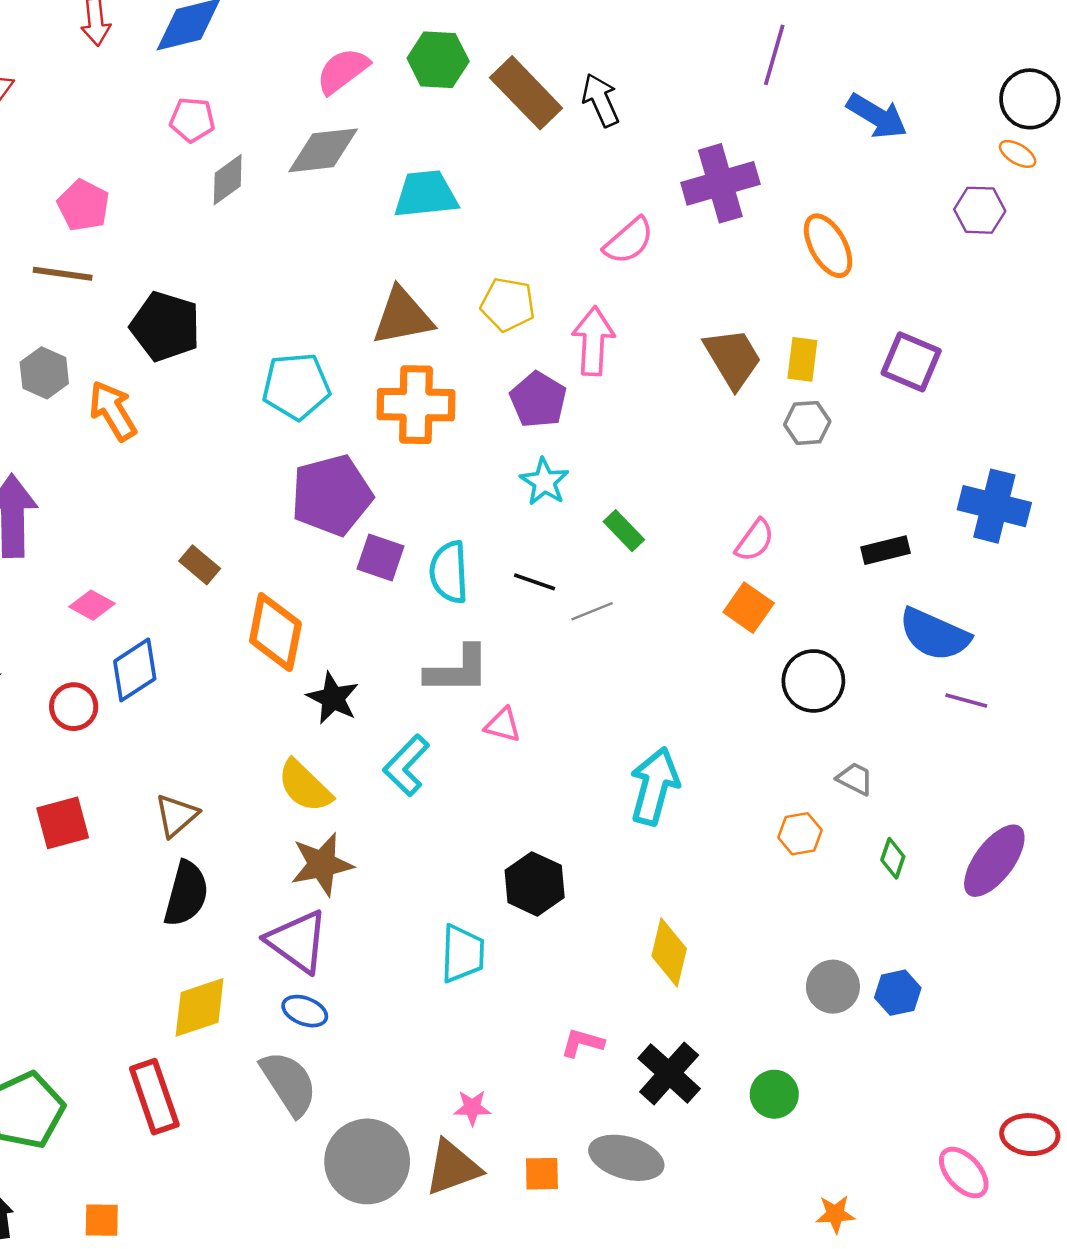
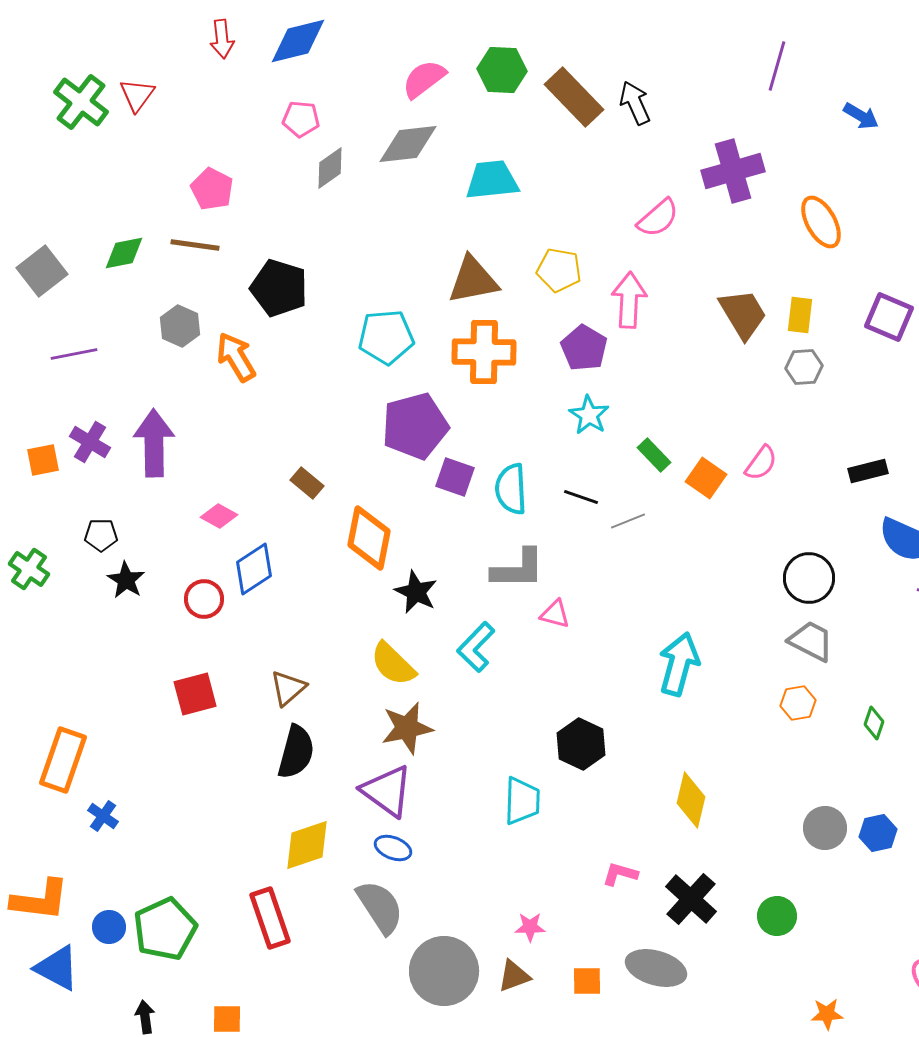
blue arrow: (877, 116) -> (861, 116), size x0.7
orange square: (749, 608) -> (706, 478), moved
gray trapezoid: (855, 779) -> (811, 641), moved, size x1.5
brown triangle: (453, 1168) -> (514, 976), size x0.7

